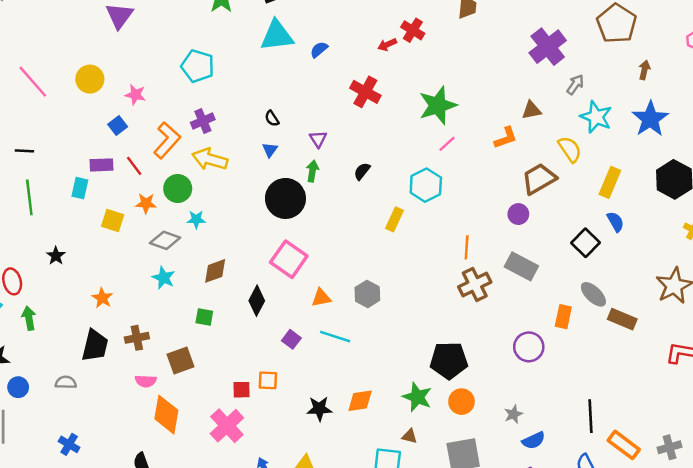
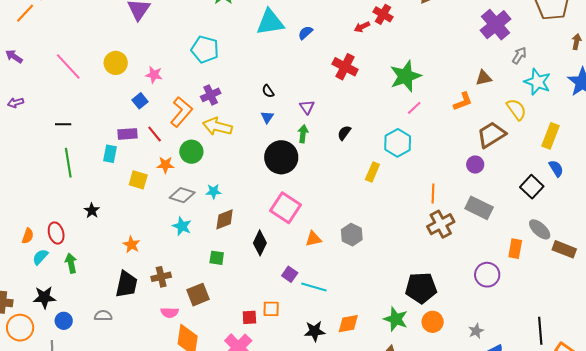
cyan star: (196, 219) -> (214, 191), moved
cyan line: (335, 337) -> (314, 287), moved

